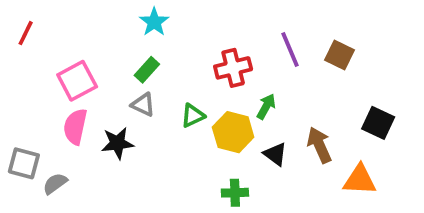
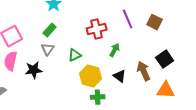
gray triangle: (143, 105) -> (48, 49), turned 40
black square: (378, 123) -> (165, 59), moved, turned 30
yellow hexagon: (233, 132) -> (91, 76), moved

